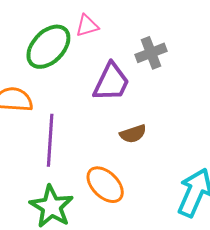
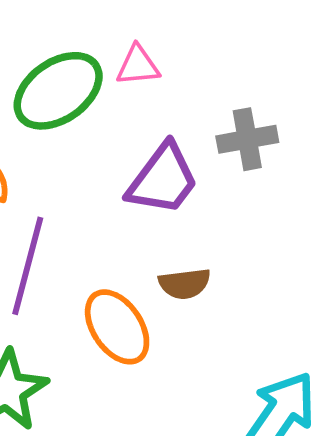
orange ellipse: (105, 185) -> (117, 327), moved

